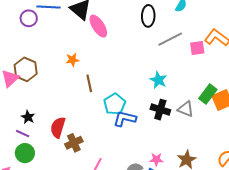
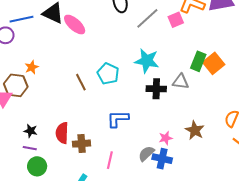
orange star: (72, 60) -> (32, 67), moved
cyan star: (158, 80) -> (147, 61), size x1.4
cyan pentagon: (115, 104) -> (108, 74), moved
blue L-shape: (125, 119) -> (118, 119), moved
brown cross: (74, 143) -> (82, 144), turned 36

